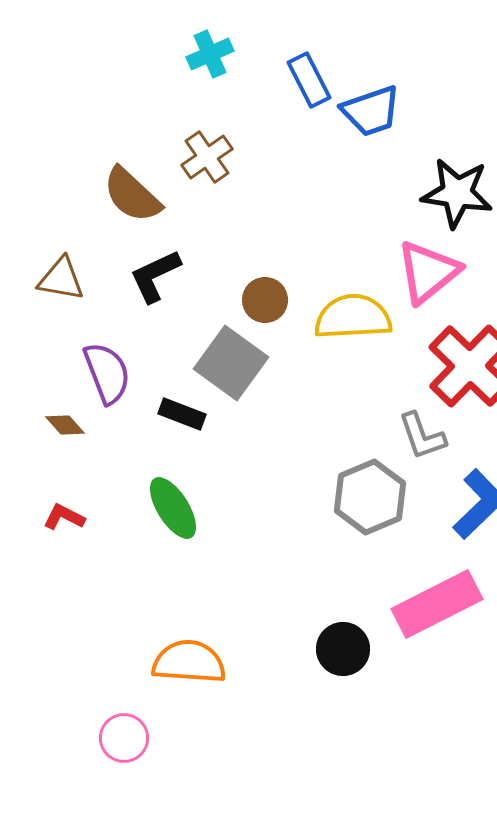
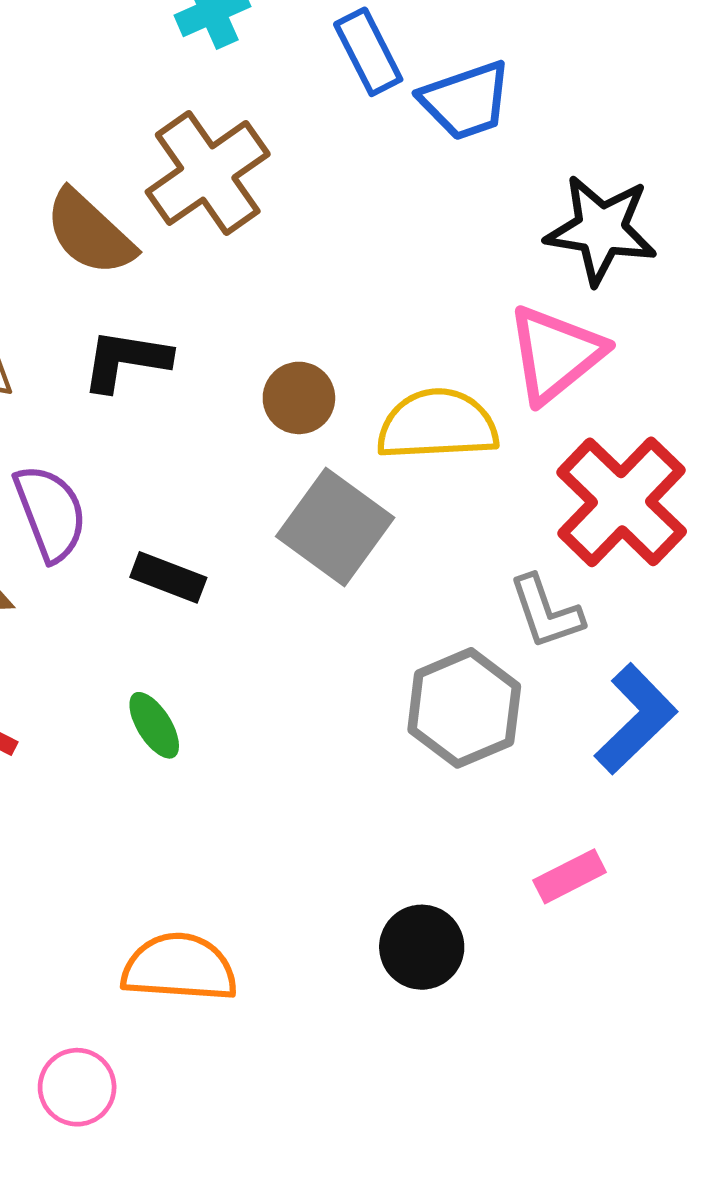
brown cross: (207, 157) -> (208, 173), size x1.5
black L-shape: (155, 276) -> (126, 360), turned 34
gray square: (231, 363) -> (335, 527), moved
green ellipse: (173, 508) -> (154, 725), size x0.7
pink rectangle: (437, 604) -> (570, 876), size x0.5

